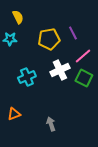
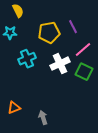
cyan cross: (27, 77) -> (27, 59), moved
gray arrow: (51, 124) -> (43, 118), moved

